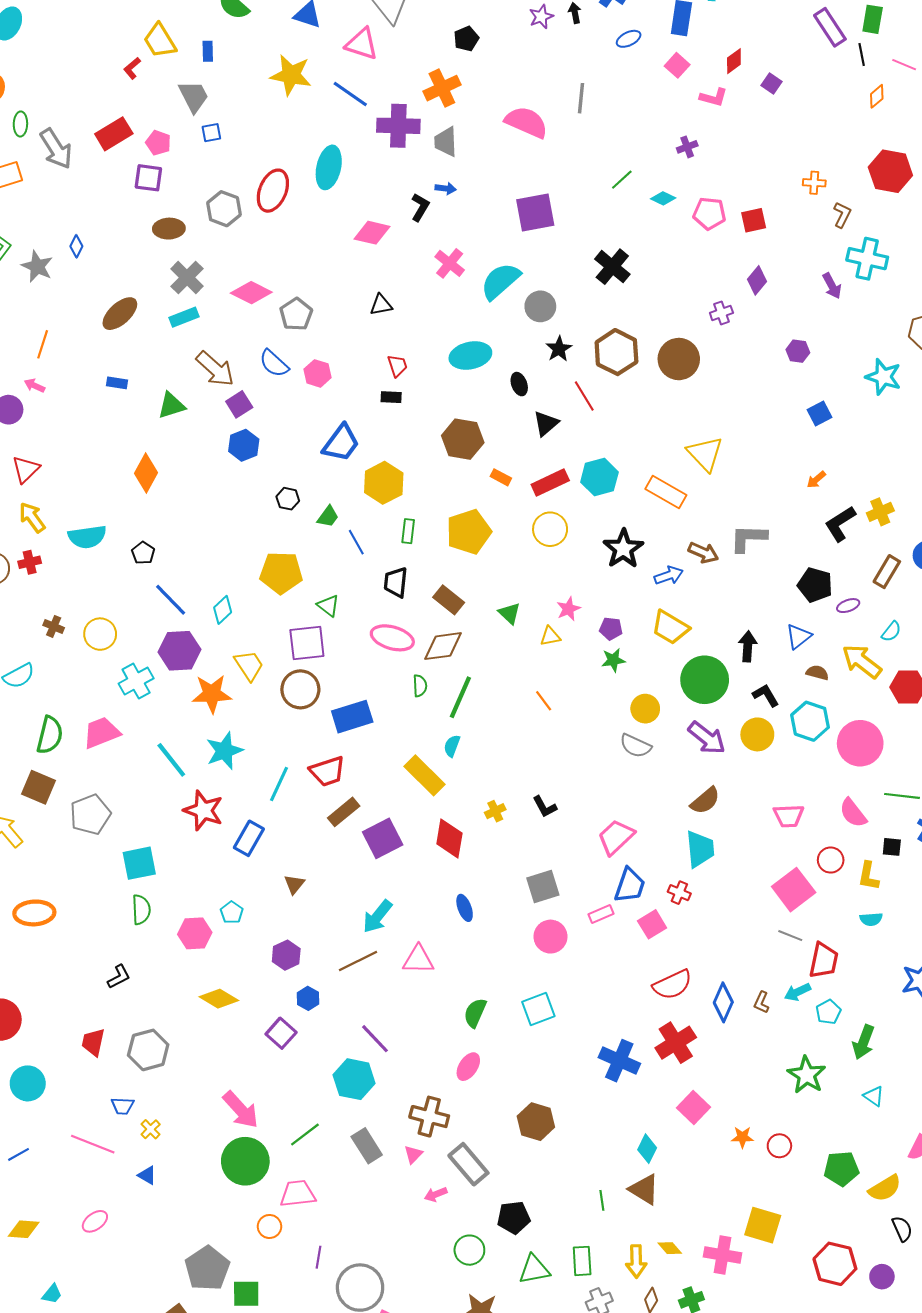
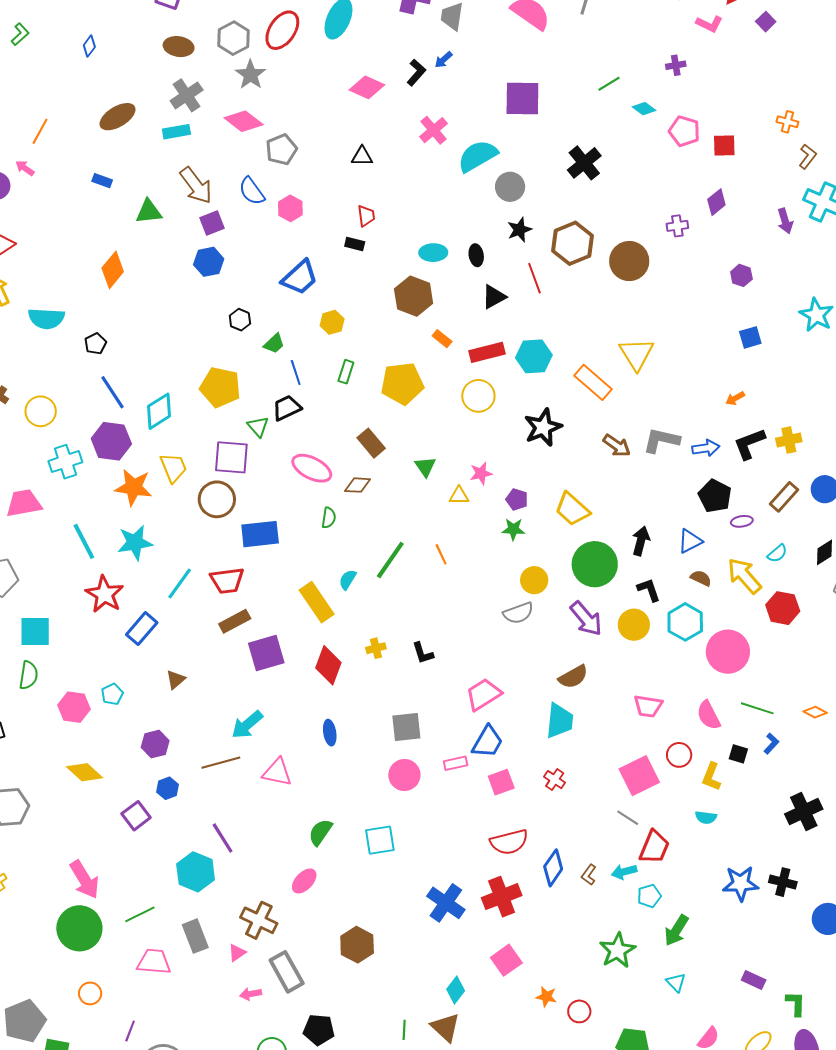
blue arrow: (446, 188) -> (443, 60), turned 120
gray star: (37, 266) -> (250, 75), moved
cyan ellipse: (470, 355) -> (433, 253), moved, size x0.7
yellow hexagon: (384, 483) -> (332, 322), size x0.6
blue arrow: (669, 576) -> (706, 448), moved
black trapezoid: (396, 582) -> (287, 408), moved, turned 48
cyan diamond: (223, 610) -> (159, 411), size x1.4
brown diamond: (443, 646) -> (358, 485), size x0.7
green line: (460, 697) -> (390, 560), moved
gray semicircle: (636, 746) -> (518, 613), turned -56
red cross: (679, 893) -> (555, 780), moved
pink trapezoid: (298, 1194) -> (154, 962), moved

